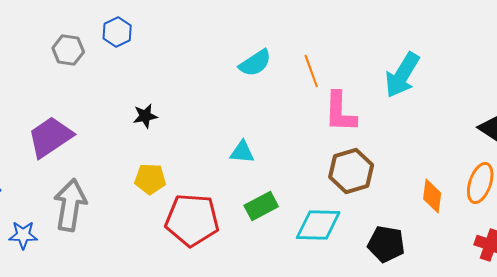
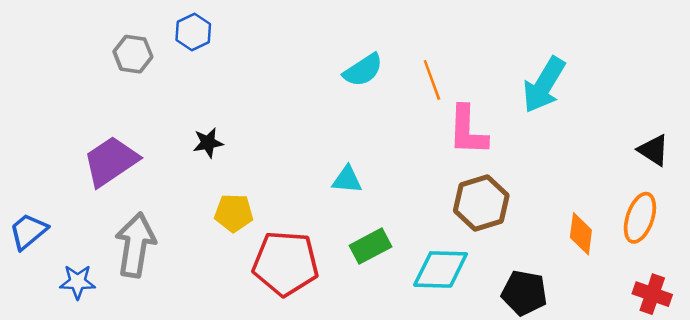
black star: (145, 116) -> (208, 143), moved

